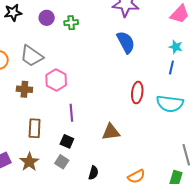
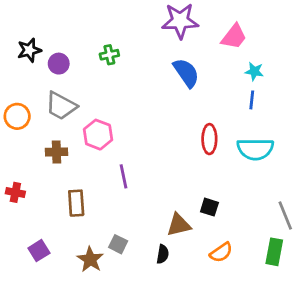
pink trapezoid: (180, 14) -> (234, 37), moved
purple circle: (47, 18) -> (59, 64), moved
brown triangle: (111, 132) -> (179, 225), moved
black square: (67, 141) -> (209, 207), moved
brown star: (29, 162) -> (90, 259), moved

